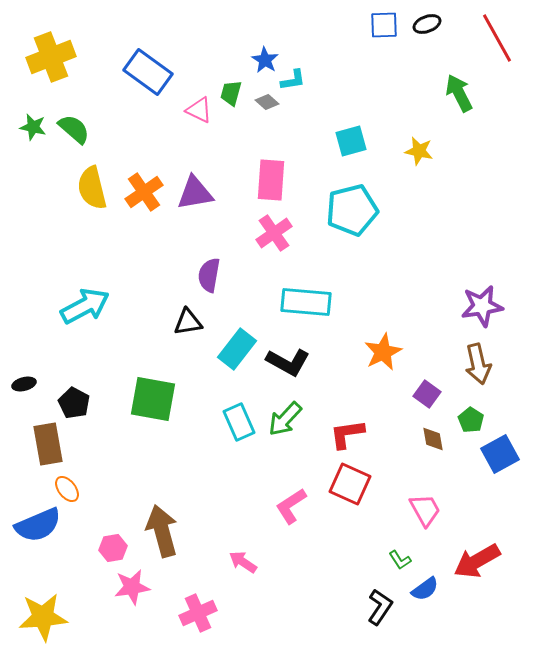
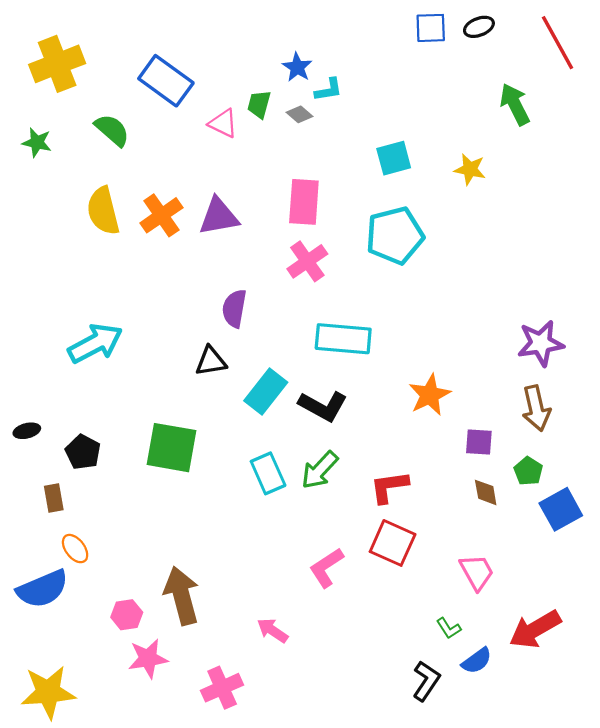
green semicircle: (74, 129) -> (112, 130), moved
purple square: (427, 394) -> (479, 442), turned -32
brown rectangle: (48, 444) -> (54, 498), size x0.6

